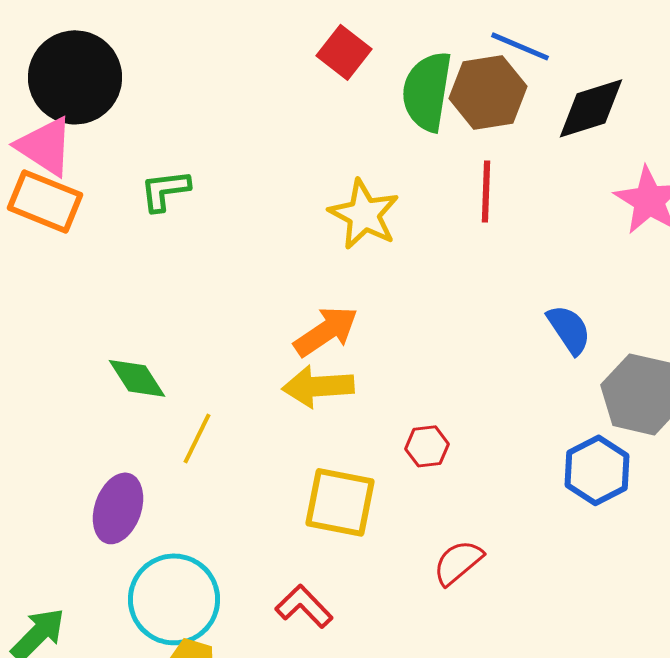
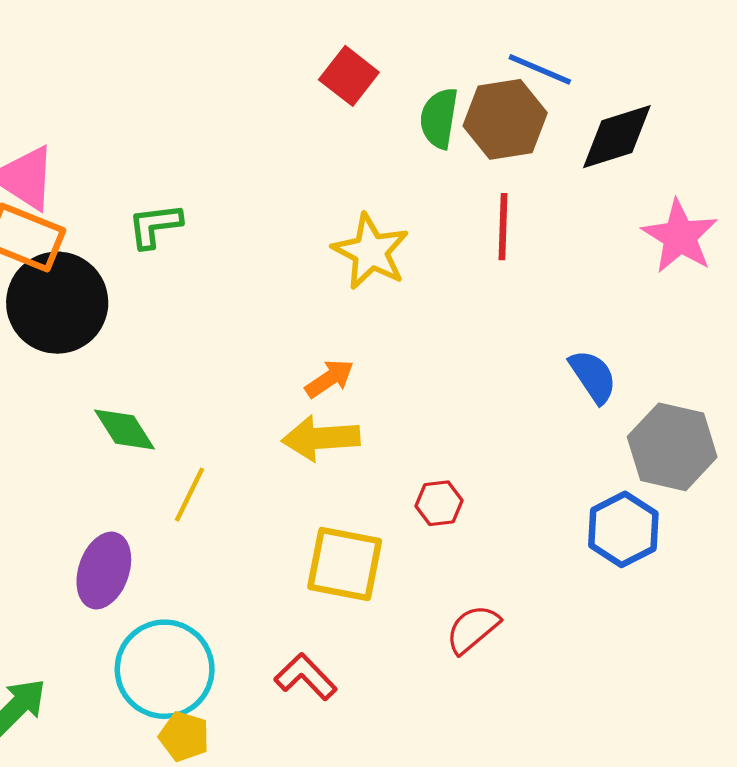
black circle: (75, 77) -> (57, 303), moved
green semicircle: (427, 91) -> (439, 118), size x0.7
orange arrow: (326, 331) -> (329, 379), size x0.7

